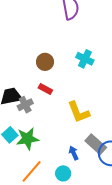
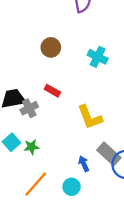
brown circle: (45, 62) -> (51, 47), moved
green star: (27, 139) -> (31, 147), size x0.6

